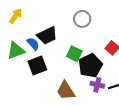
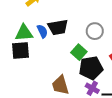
gray circle: (82, 19) -> (95, 31), moved
black square: (37, 65) -> (21, 51), moved

